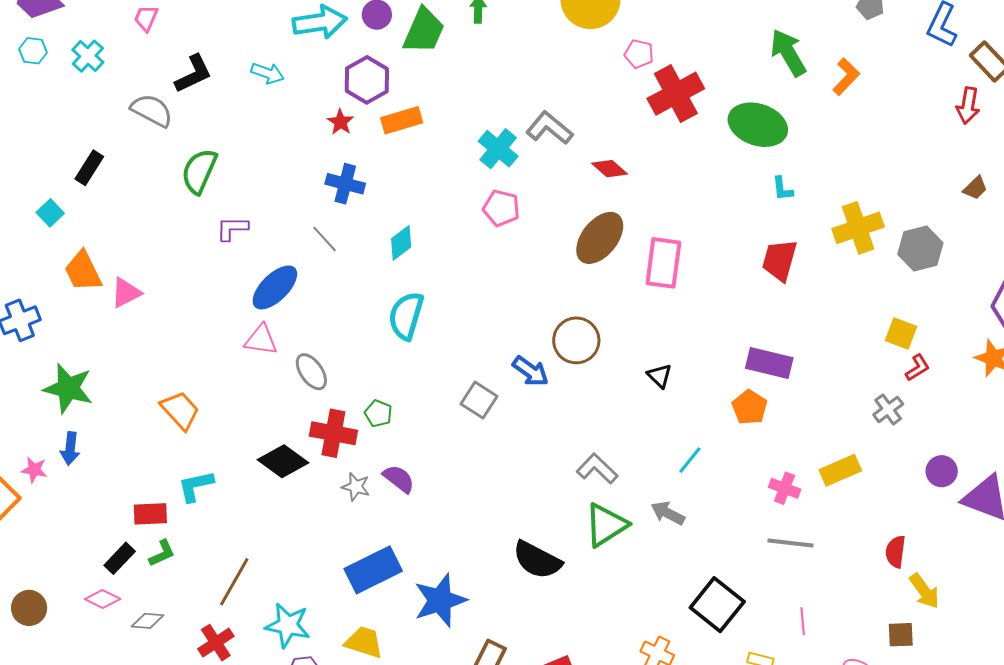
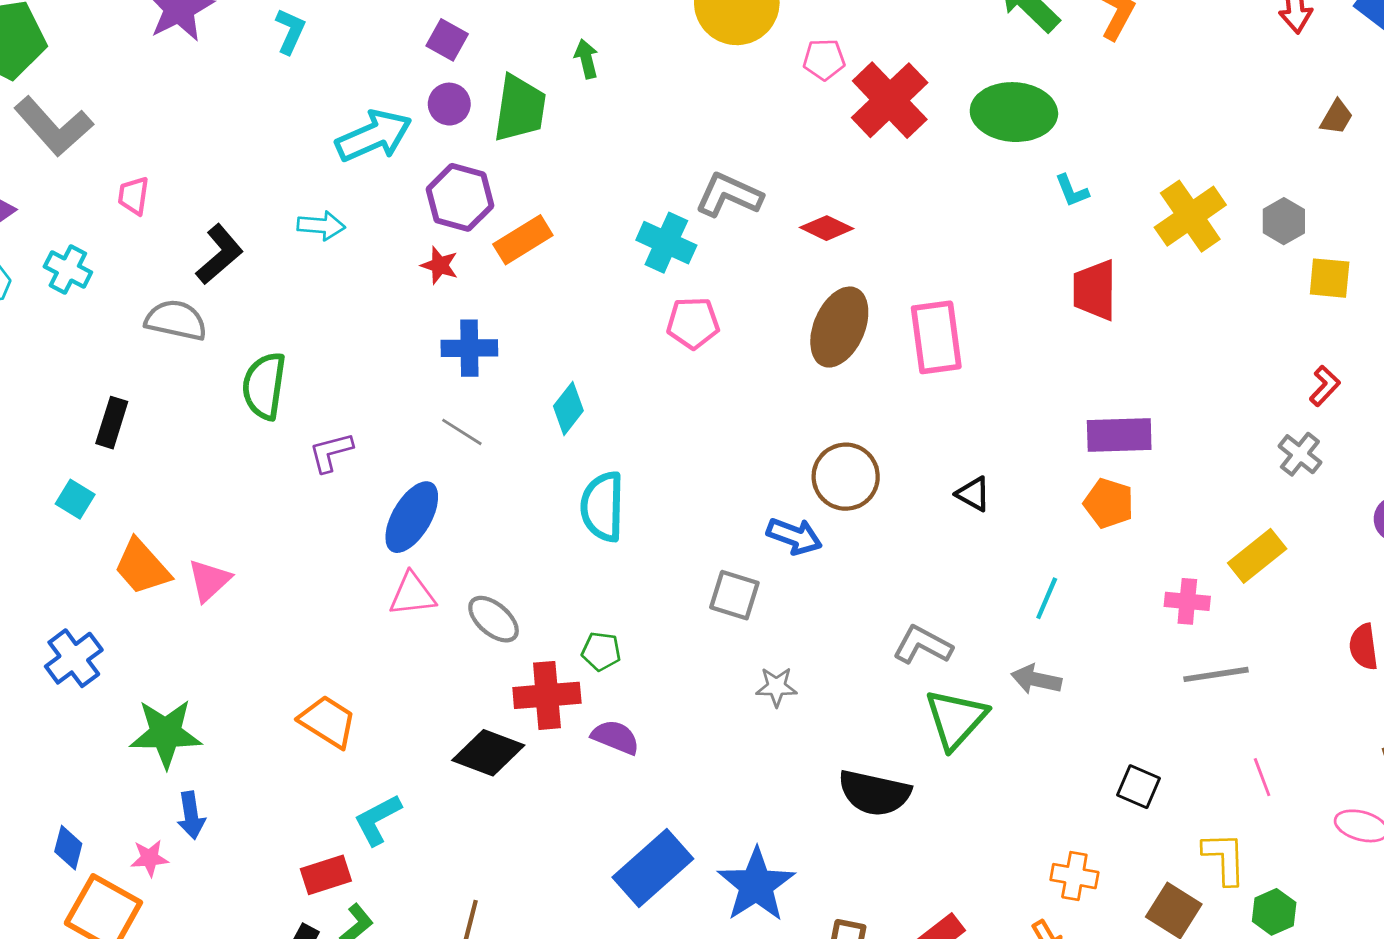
gray hexagon: (920, 249) -> (1284, 221), size x0.7
yellow square: (901, 333) -> (1330, 278), moved
purple semicircle: (399, 479) -> (615, 737), moved
gray star: (356, 487) -> (776, 687), moved
black square: (717, 605) -> (1139, 787), size x0.6

